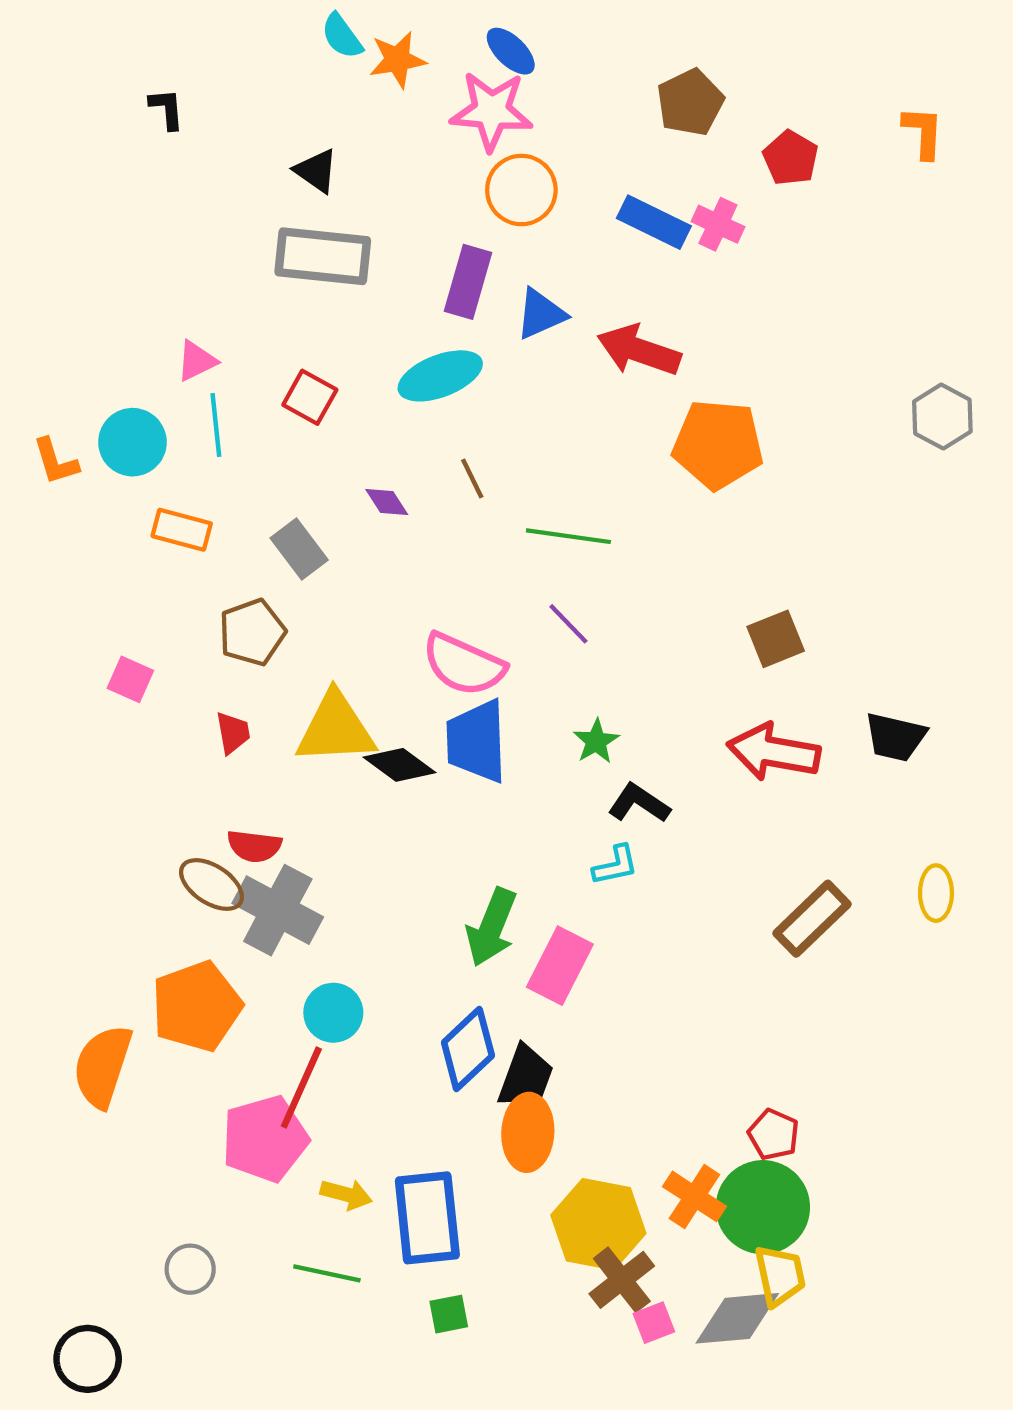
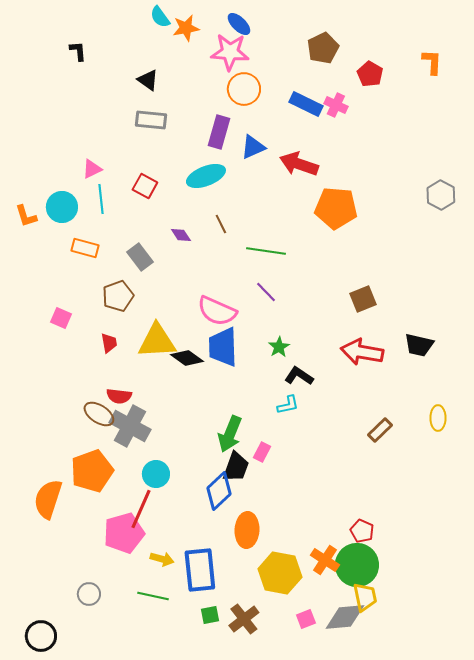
gray rectangle: (323, 256) -> (151, 120), size x0.7
brown rectangle: (812, 919) -> (380, 430), size x0.7
pink rectangle: (560, 966) -> (262, 452), size x0.6
black trapezoid: (526, 1077) -> (236, 467), moved
brown cross: (622, 1280) -> (244, 619), moved

